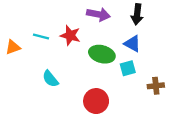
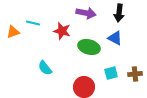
cyan line: (41, 37) -> (33, 23), moved
orange triangle: (13, 47) -> (13, 32), moved
cyan square: (128, 68) -> (111, 73), moved

